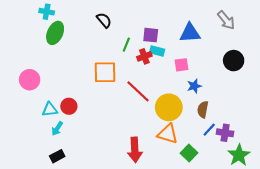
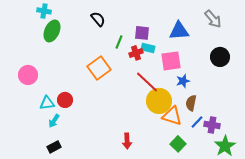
pink square: (182, 65) -> (171, 61), size x1.5
orange square: (105, 72) -> (99, 68), turned -35
red line: (138, 91) -> (147, 82), moved
orange triangle: (168, 134) -> (172, 116), moved
red arrow: (135, 150) -> (127, 141), size x0.7

